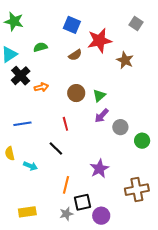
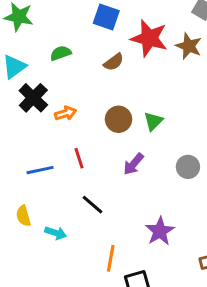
red star: (100, 41) -> (149, 38), turned 30
brown star: (125, 60) -> (189, 46), moved
purple arrow: (102, 116) -> (134, 164), moved
red line: (65, 124) -> (79, 158), moved

